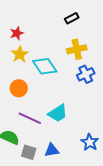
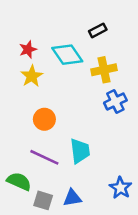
cyan diamond: (45, 66) -> (67, 55), moved
orange circle: (19, 88) -> (44, 119), moved
cyan trapezoid: (58, 113) -> (80, 151), turned -65

